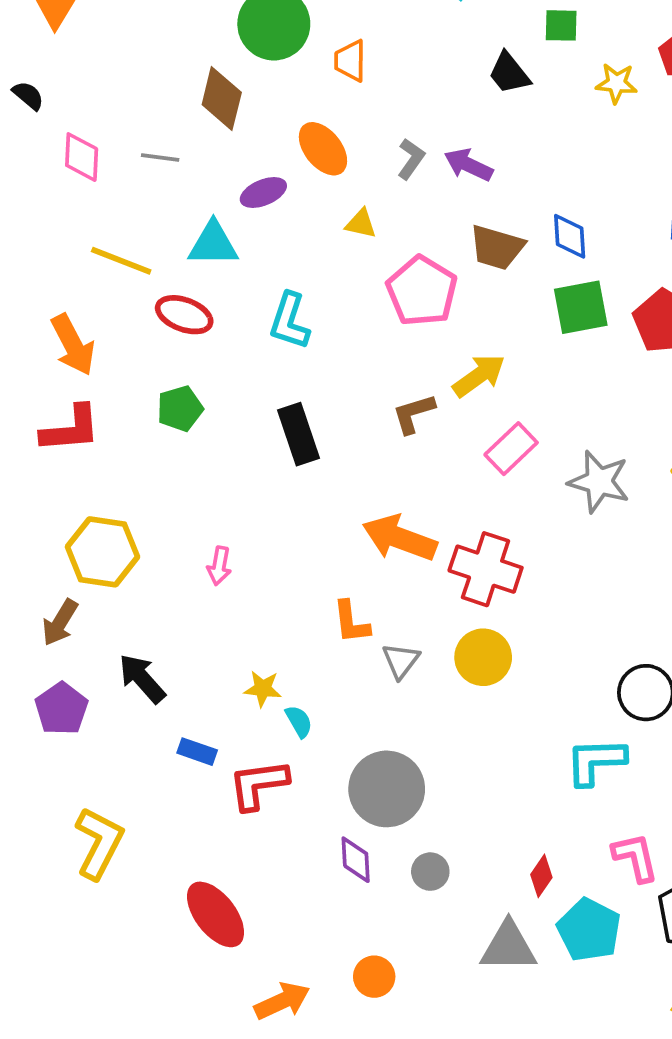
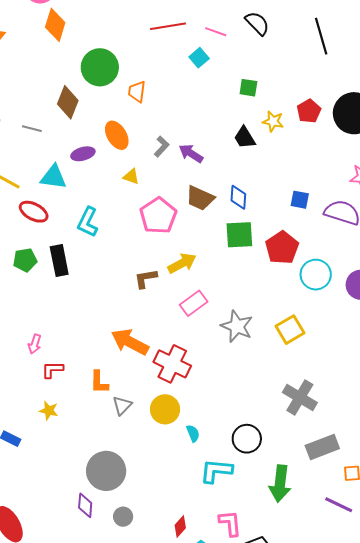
black trapezoid: (509, 73) -> (245, 138), moved
black rectangle: (298, 434) -> (59, 261), moved
cyan semicircle: (299, 721) -> (193, 433), moved
red L-shape: (258, 784) -> (52, 370), moved, size x0.7

